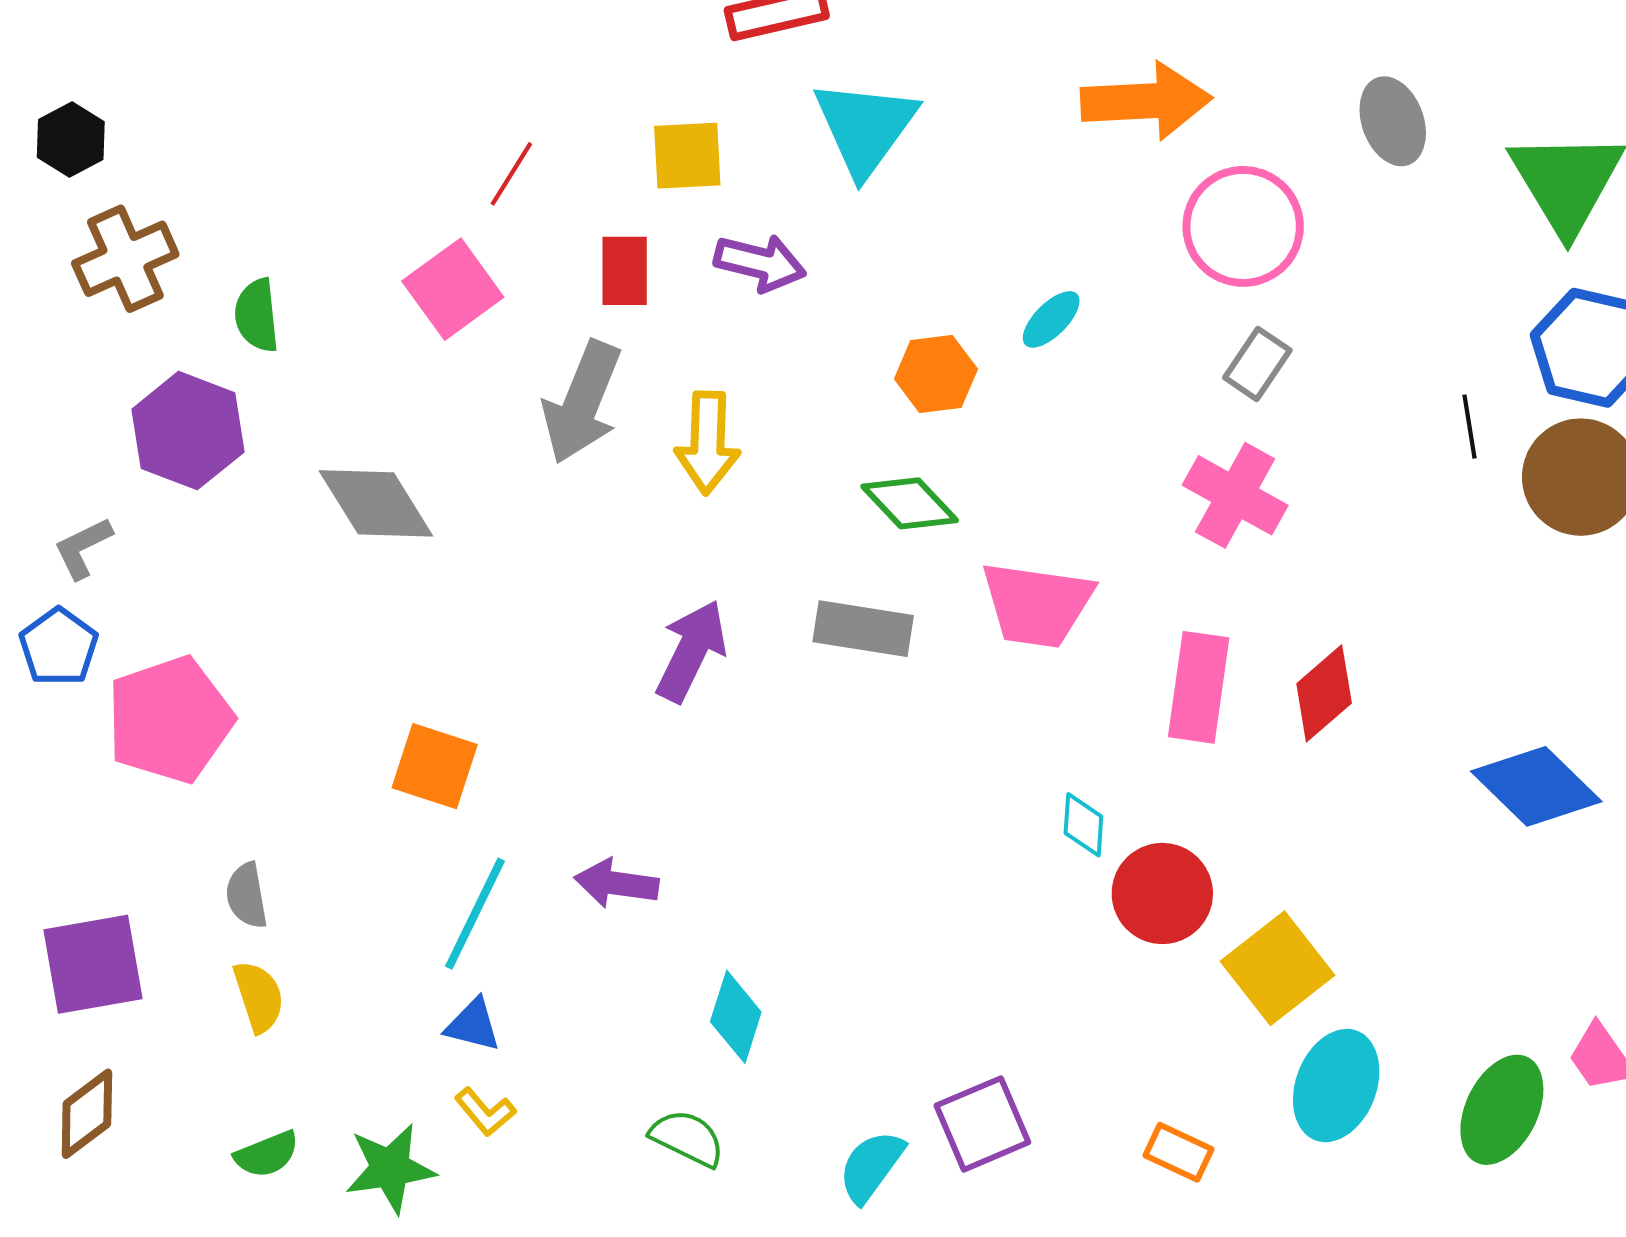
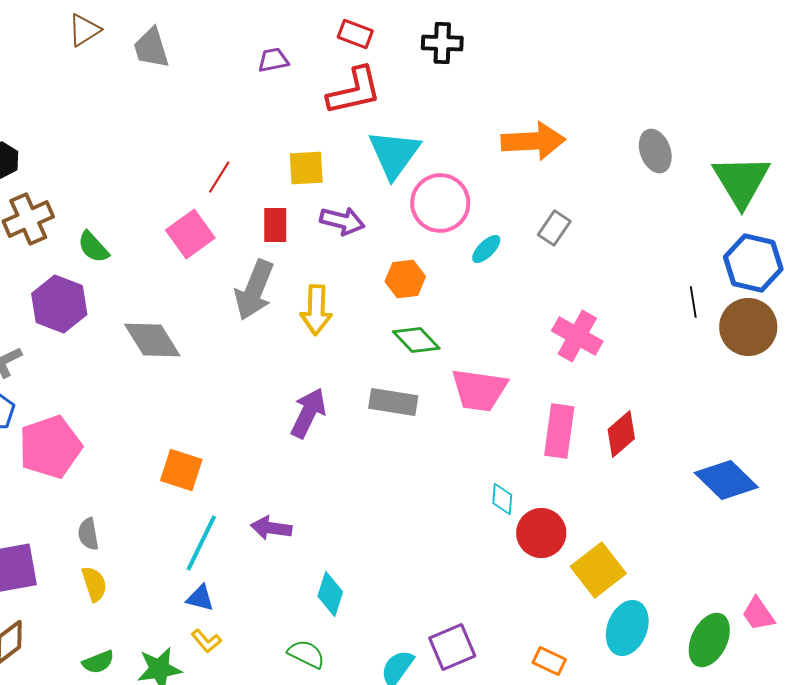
pink circle: (1243, 226) -> (440, 203), moved
green semicircle: (257, 315) -> (93, 247), turned -36
gray rectangle: (1257, 364) -> (554, 228), moved
orange hexagon: (936, 374) -> (405, 279), moved

